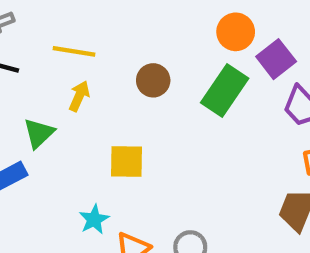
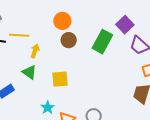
orange circle: (236, 32) -> (62, 21), moved
yellow line: (74, 51) -> (19, 35), moved
green triangle: (39, 133) -> (29, 72), moved, turned -35

